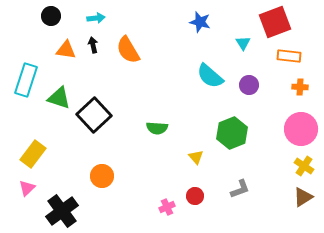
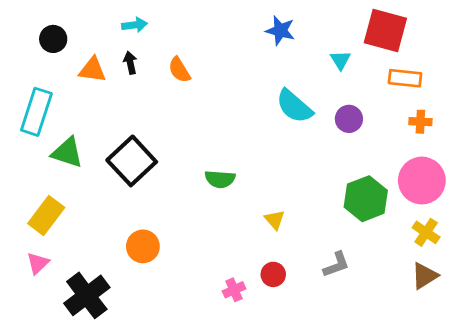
black circle: (51, 16) -> (53, 39), moved
red square: (275, 22) -> (385, 31), turned 36
orange semicircle: (128, 50) -> (179, 70), size x0.7
green triangle: (59, 98) -> (67, 152), moved
green hexagon: (232, 133) -> (366, 199), moved

